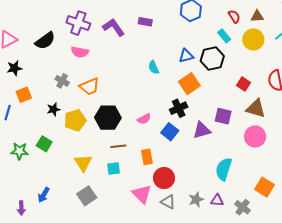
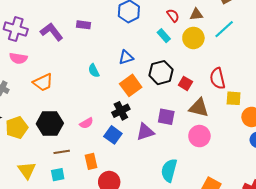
black hexagon: (212, 59) -> (161, 73), moved
orange trapezoid: (89, 87) -> (43, 82), moved

